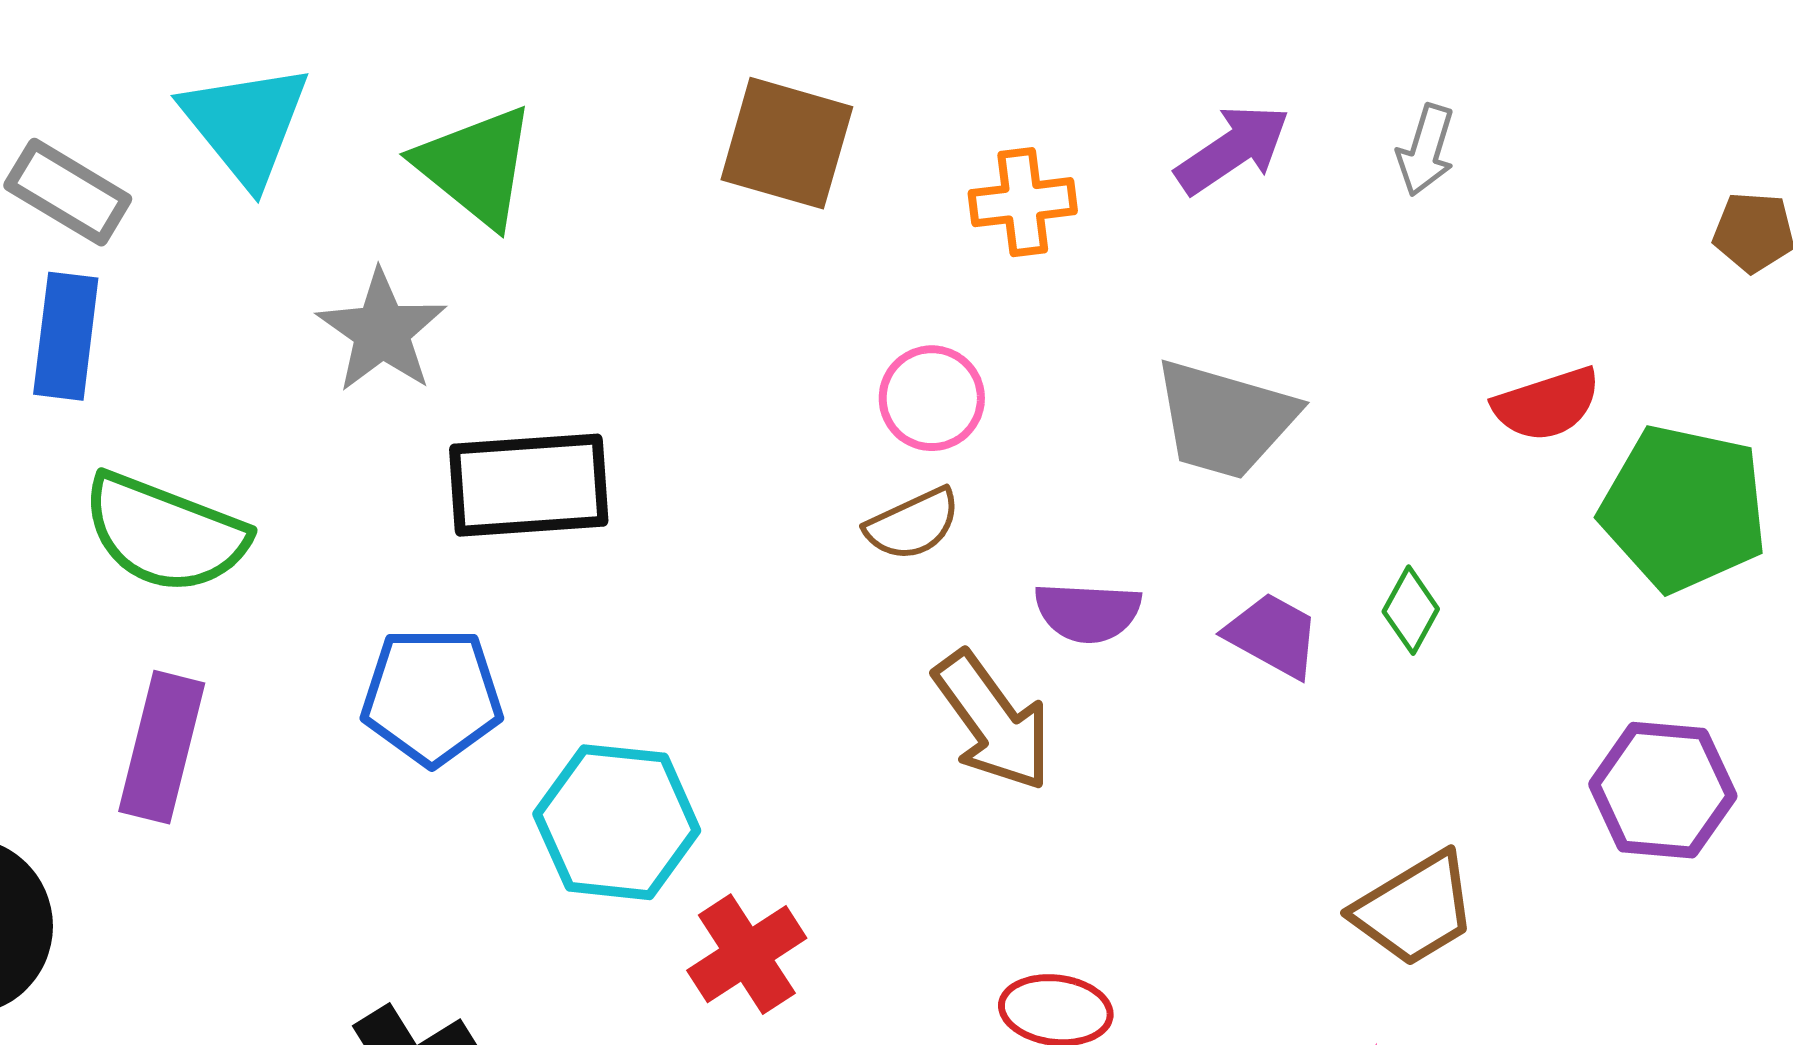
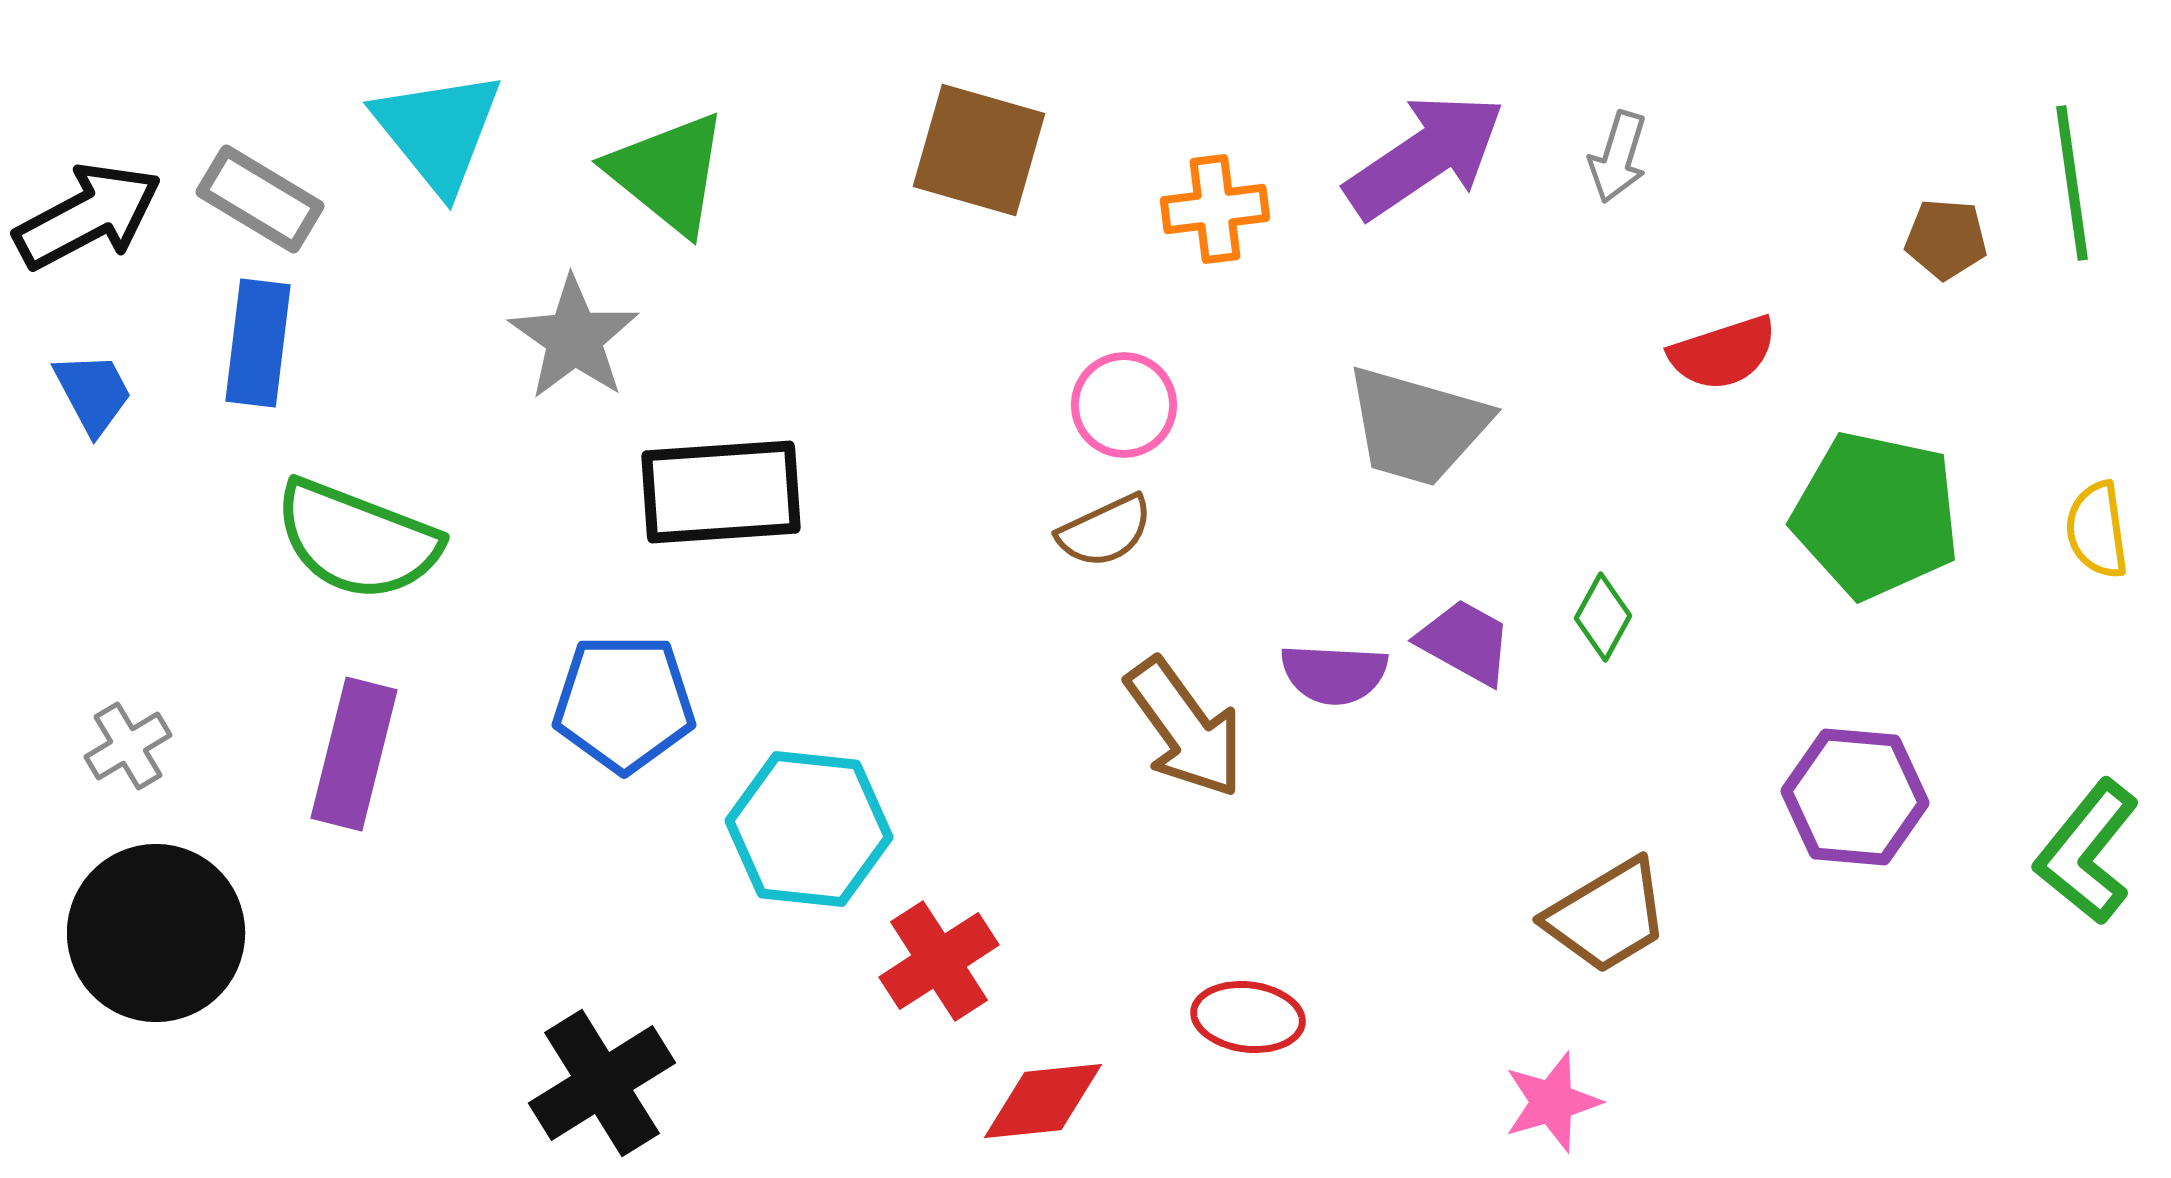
purple arrow: (1233, 149) -> (1425, 156), size x1.4
red semicircle: (1547, 404) -> (1723, 353), moved
purple semicircle: (1088, 612) -> (1334, 674), moved

